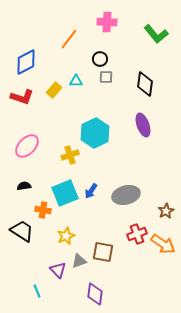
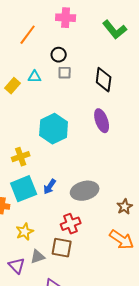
yellow cross: (70, 155) -> (21, 157), moved
red cross: (137, 234) -> (71, 224), moved

